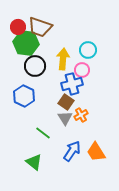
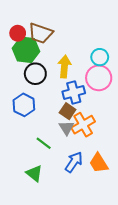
cyan circle: (88, 50) -> (100, 57), moved
pink circle: (82, 70) -> (99, 78), moved, size x1.6
orange cross: (81, 115) -> (83, 125), size x1.6

